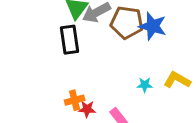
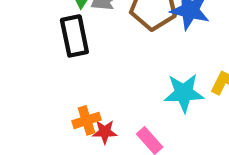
cyan star: (145, 85) -> (184, 93), size x1.8

